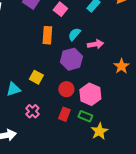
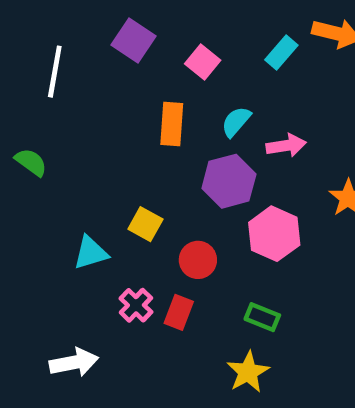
red circle: (66, 89) -> (198, 260), moved
pink hexagon: (90, 94) -> (274, 234), moved
red rectangle: (64, 114) -> (179, 312), moved
yellow star: (99, 131) -> (248, 372), moved

